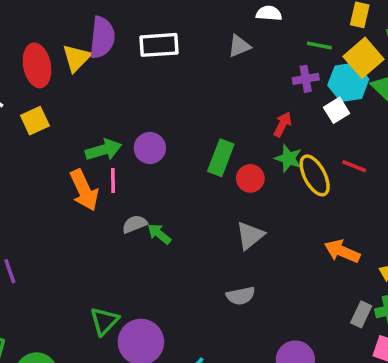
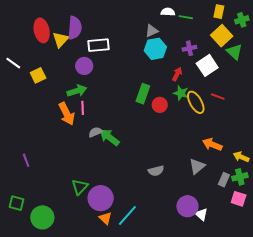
white rectangle: (159, 45) -> (98, 45), moved
green line: (319, 45) -> (186, 17), moved
red ellipse: (37, 65) -> (42, 30), moved
cyan hexagon: (348, 82) -> (155, 49), moved
white square: (337, 110) -> (207, 65), size x1.5
purple circle: (150, 148) -> (84, 66), moved
green arrow: (159, 234) -> (109, 137), size x1.5
gray triangle: (250, 235) -> (197, 166), moved

